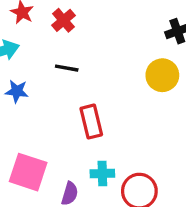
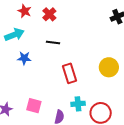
yellow circle: (162, 75) -> (109, 67), moved
pink square: (28, 172) -> (34, 106), size x0.7

